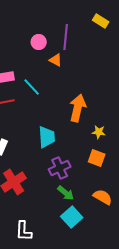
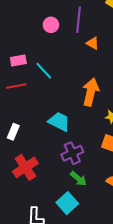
orange triangle: (56, 60) -> (93, 43), moved
cyan trapezoid: (47, 137) -> (59, 122), turned -60
cyan square: (72, 217) -> (67, 203), moved

